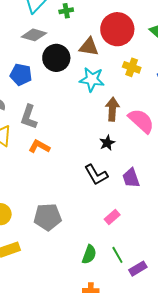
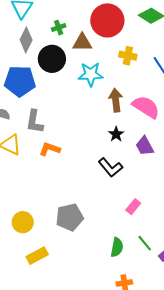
green cross: (66, 11) -> (59, 28), moved
gray diamond: (34, 35) -> (26, 40), turned -70
blue pentagon: (21, 75) -> (20, 81), size x1.4
purple trapezoid: (131, 178) -> (145, 146), moved

